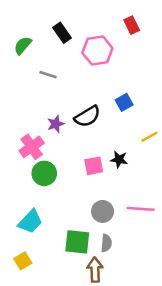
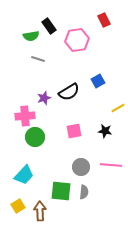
green semicircle: (23, 45) -> (31, 36), moved, turned -140
pink cross: (32, 147) -> (25, 116), turned 30
black star: (119, 159) -> (105, 131), moved
brown arrow: (95, 270) -> (40, 211), moved

